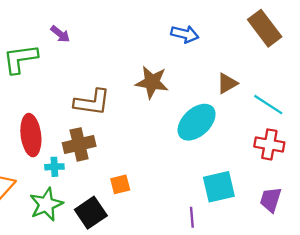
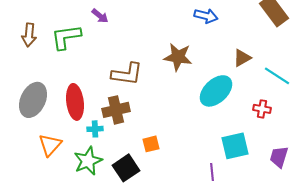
red cross: (269, 144) -> (262, 109), moved, size x0.7

